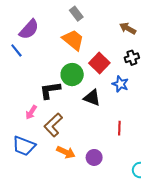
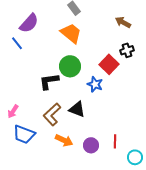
red square: (99, 63) -> (109, 64), moved
blue star: (120, 84) -> (95, 84), moved
black triangle: (92, 98) -> (77, 109), moved
pink arrow: (31, 112) -> (13, 111), moved
red line: (119, 128) -> (115, 141), moved

